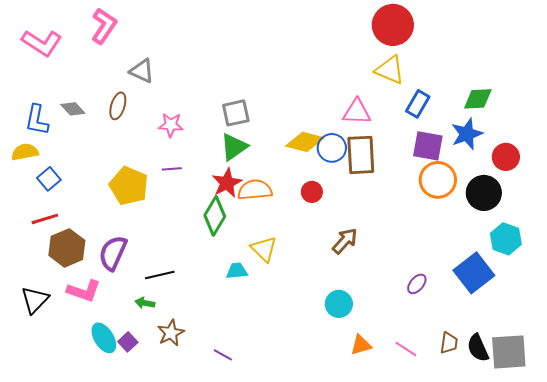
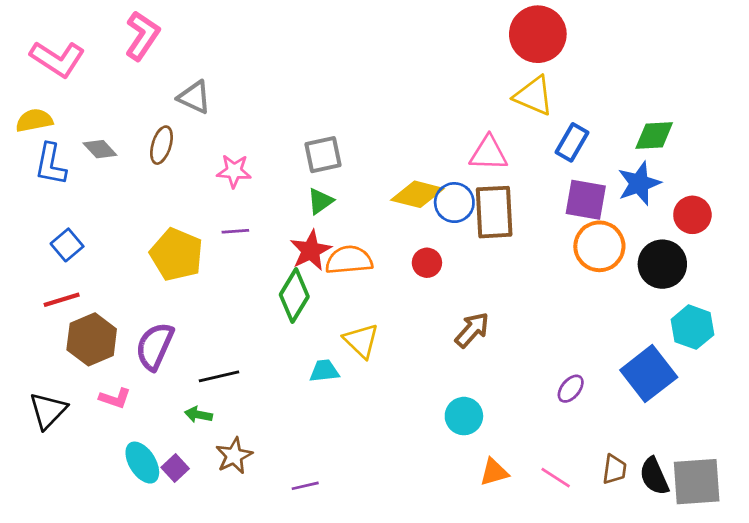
green triangle: (234, 147) -> (320, 201), size x0.7
yellow semicircle: (25, 152) -> (34, 120), moved
pink L-shape: (84, 291) -> (115, 398), size x0.7
purple line: (223, 355) -> (305, 486), turned -42

